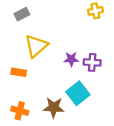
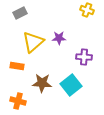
yellow cross: (95, 11) -> (87, 10), turned 32
purple star: (71, 59) -> (59, 38), moved
brown star: (54, 107) -> (42, 83), moved

